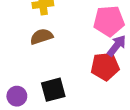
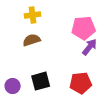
red pentagon: (105, 66) -> (81, 83), moved

